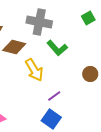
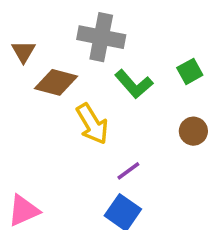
green square: (88, 18) -> (190, 71), moved

